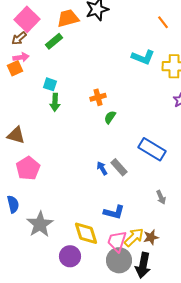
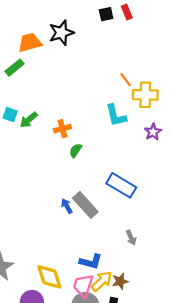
orange line: (163, 22) -> (126, 80), moved
cyan L-shape: (143, 57) -> (116, 116), moved, turned 55
green arrow: (55, 102) -> (29, 120), moved, turned 48
gray rectangle: (119, 167) -> (85, 205), size x1.4
blue L-shape: (114, 212) -> (91, 262), moved

